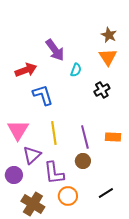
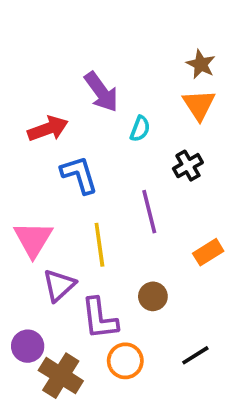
purple line: (85, 137) -> (149, 212), moved
orange rectangle: (113, 137) -> (208, 252), turned -35
purple circle: (14, 175) -> (28, 346), moved

